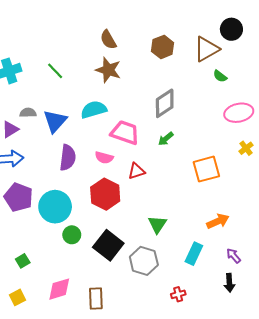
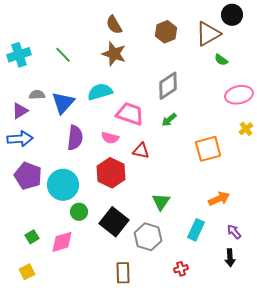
red triangle: (136, 171) -> (141, 151), turned 30
pink diamond: (59, 289) -> (62, 242), moved
brown rectangle: (96, 298) -> (123, 273), moved

